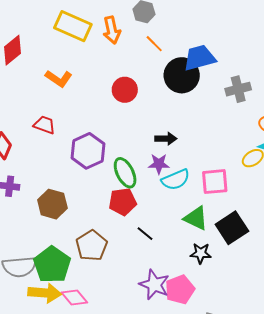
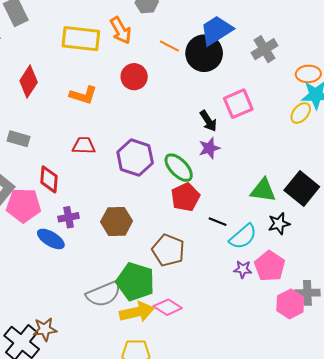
orange line: (154, 44) -> (169, 46), moved
red circle: (125, 90) -> (134, 77), moved
black arrow: (166, 139) -> (208, 121), turned 75
cyan semicircle: (176, 180) -> (243, 237), moved
pink square: (215, 182) -> (238, 104), moved
purple star: (154, 285) -> (243, 269), size x0.6

